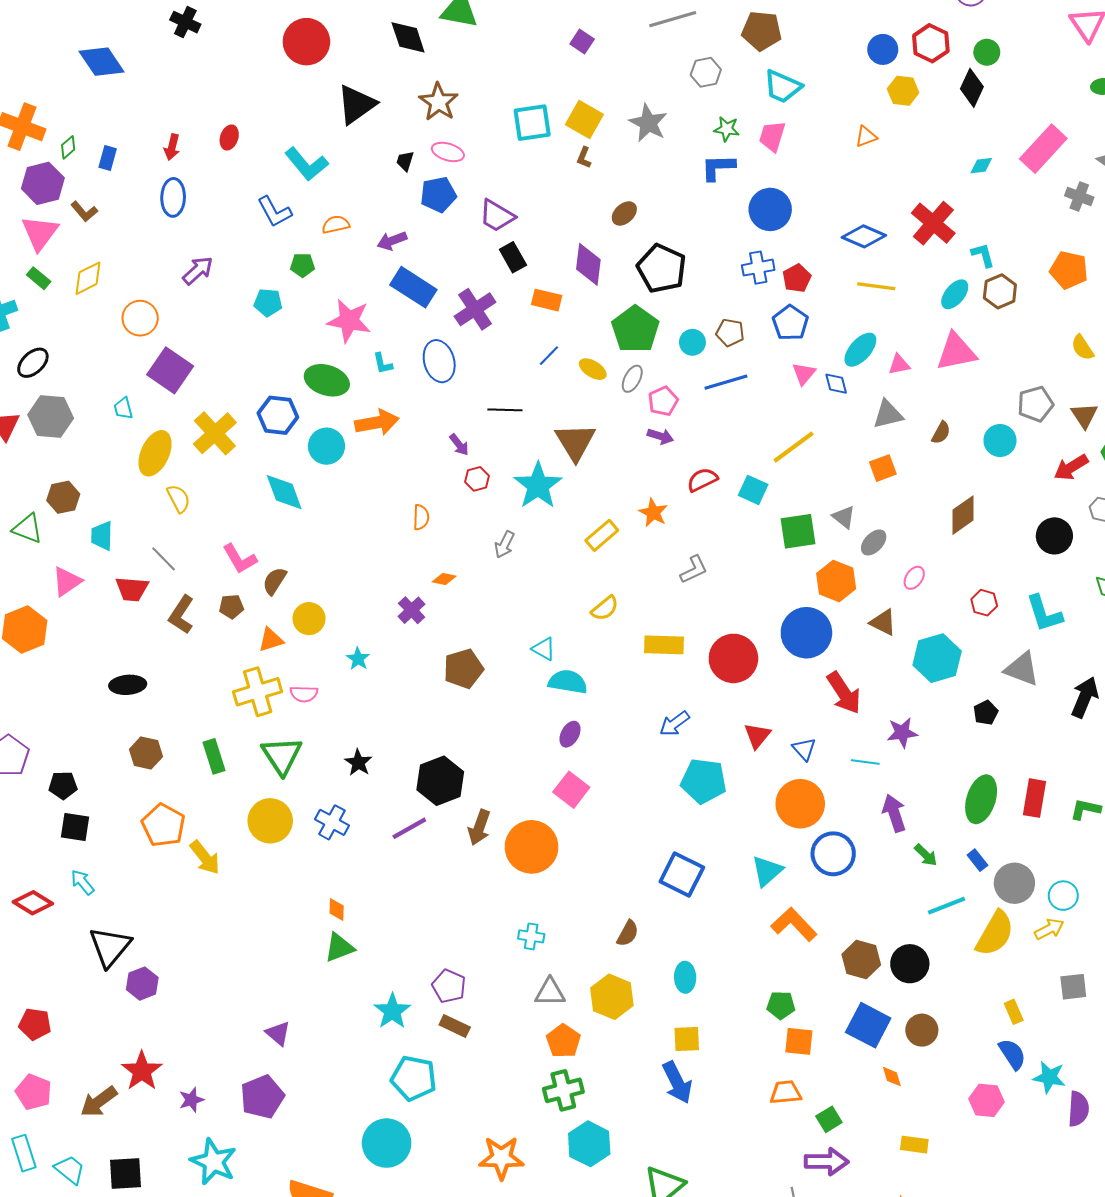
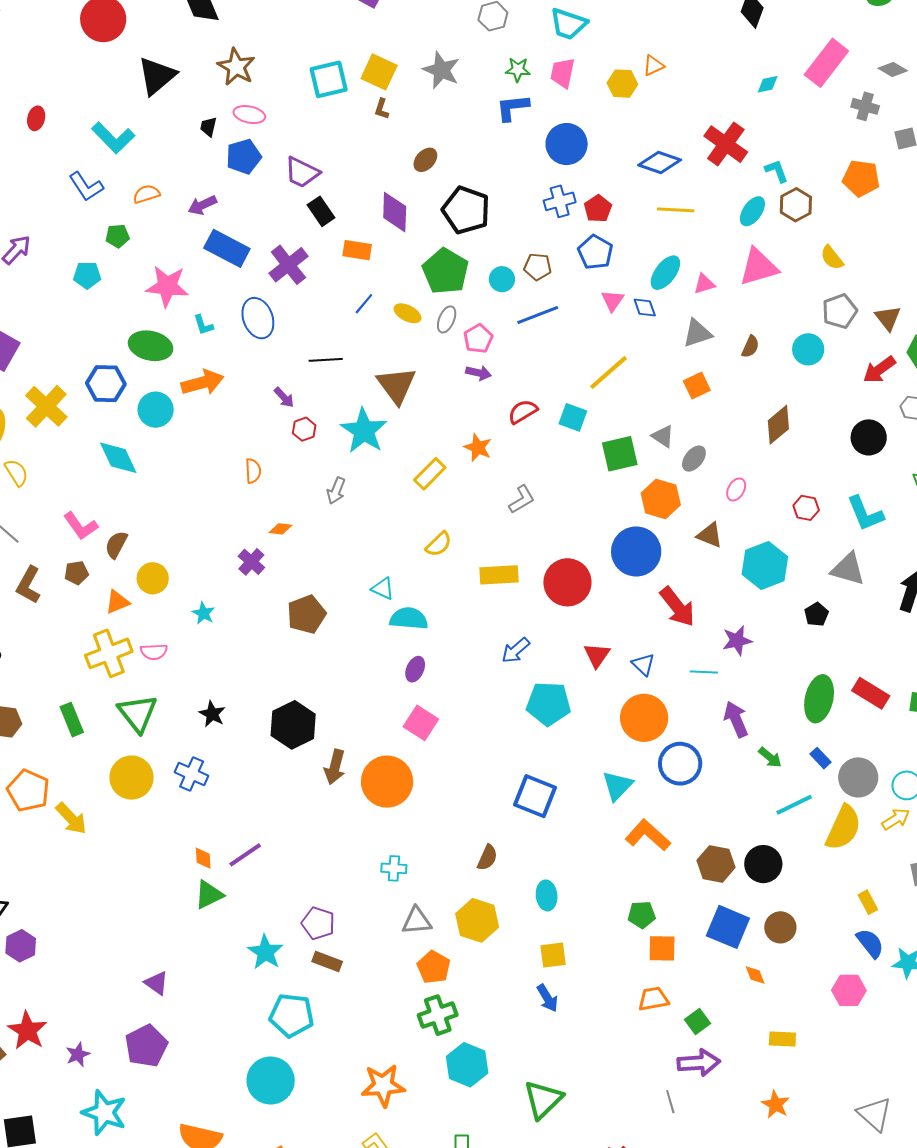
yellow hexagon: (903, 91) -> (622, 84), moved
yellow semicircle: (1082, 348) -> (832, 258), moved
red rectangle: (1035, 798) -> (871, 693), turned -63
purple line: (409, 828) -> (245, 855), moved
blue arrow: (677, 1083) -> (547, 998), size x0.7

